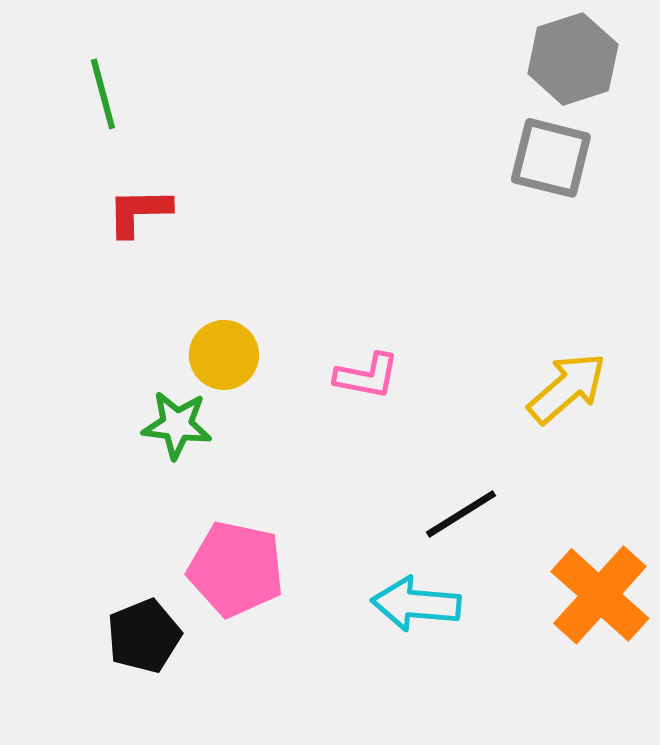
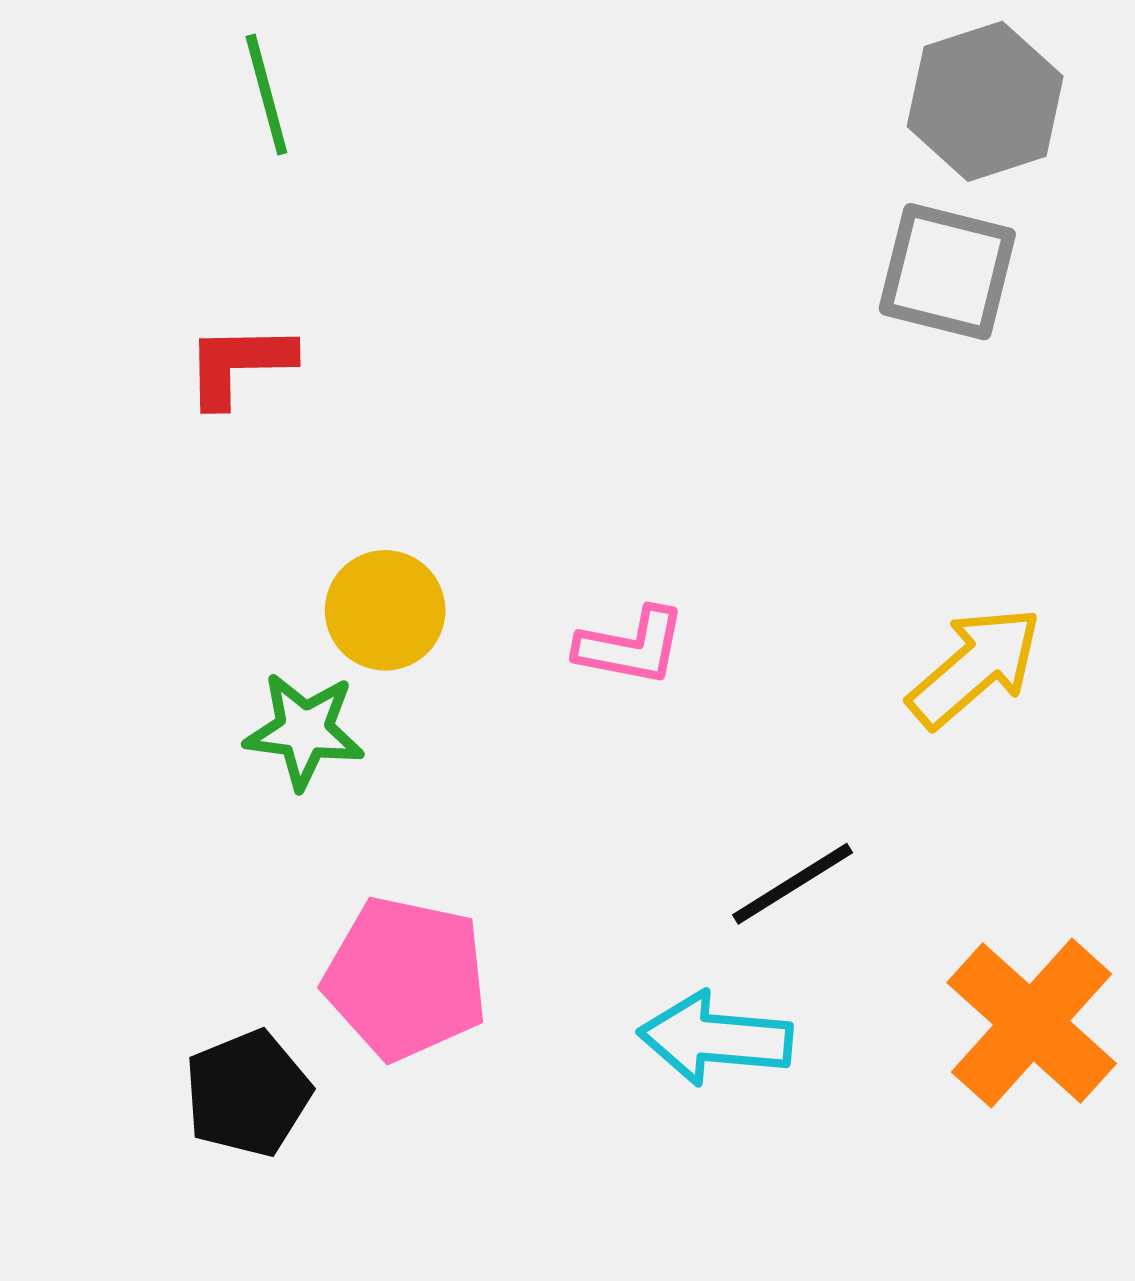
green line: (103, 94) -> (266, 95), moved

